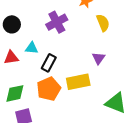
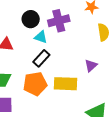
black circle: (12, 24) -> (31, 19), moved
cyan triangle: (32, 48) -> (41, 37), moved

